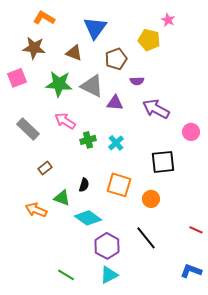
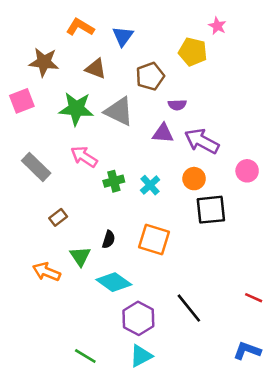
orange L-shape: (44, 18) -> (80, 27), moved
blue triangle: (95, 28) -> (123, 36), size x0.7
purple triangle: (115, 103) -> (163, 133), moved
green triangle: (62, 198) -> (80, 256), turned 36
orange circle: (151, 199) -> (194, 179), moved

